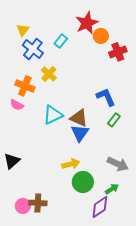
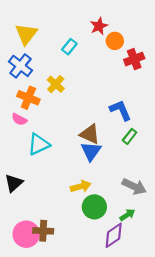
red star: (87, 23) -> (99, 26), size x0.7
yellow triangle: (23, 30) -> (26, 34), size x1.5
blue cross: (33, 49) -> (20, 66), moved
cyan triangle: (53, 115) -> (39, 144), moved
pink circle: (23, 206) -> (26, 234), size x1.5

